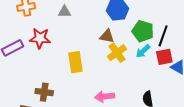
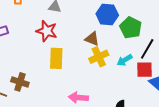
green pentagon: (143, 31) -> (131, 28), moved
red star: (40, 38) -> (47, 31), moved

